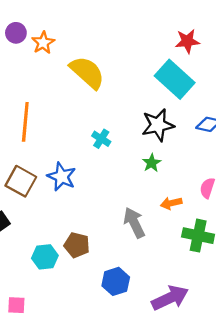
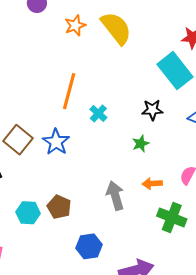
orange star: (43, 43) -> (75, 25), moved
yellow semicircle: (87, 72) -> (116, 28), moved
orange line: (25, 122) -> (69, 91), moved
black star: (158, 125) -> (152, 110), size x0.7

